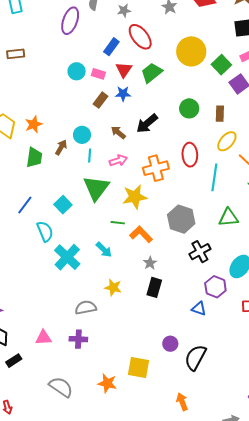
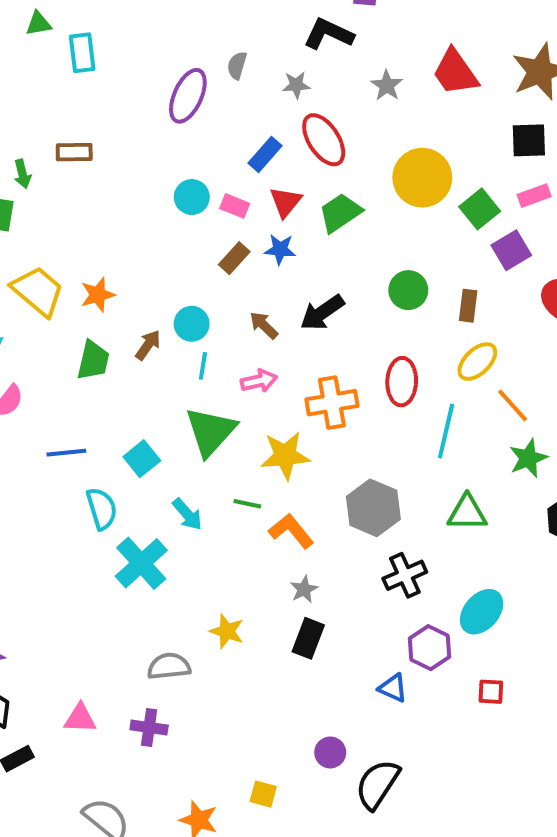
blue line: (25, 205) -> (66, 453), turned 42
cyan arrow: (104, 250) -> (187, 514), moved
yellow square: (139, 367) -> (263, 794), size x0.6

